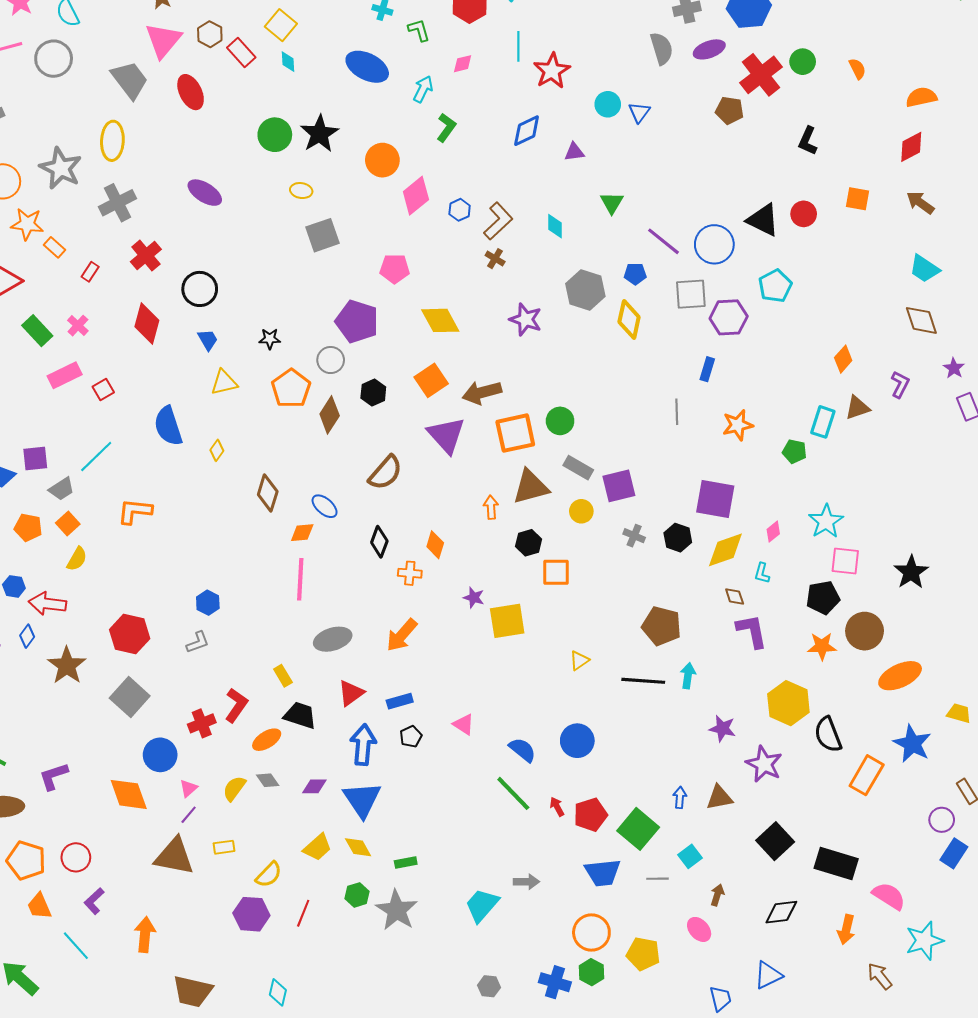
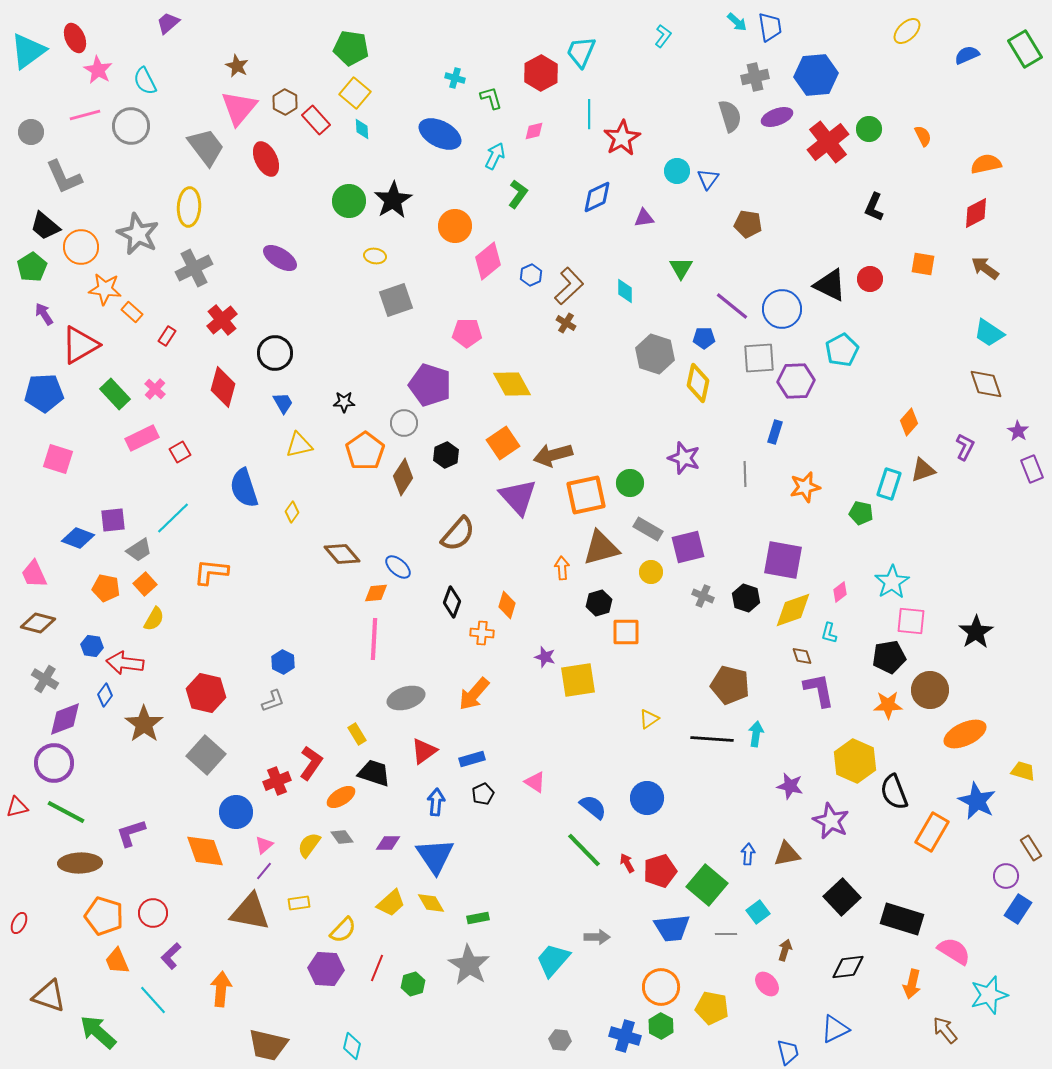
brown pentagon: (730, 110) -> (748, 224), moved
purple star: (526, 319) -> (684, 458), moved
brown diamond: (268, 493) -> (342, 554), turned -57
blue arrow: (363, 745) -> (436, 802), size x0.7
green hexagon: (357, 895) -> (413, 984), moved

